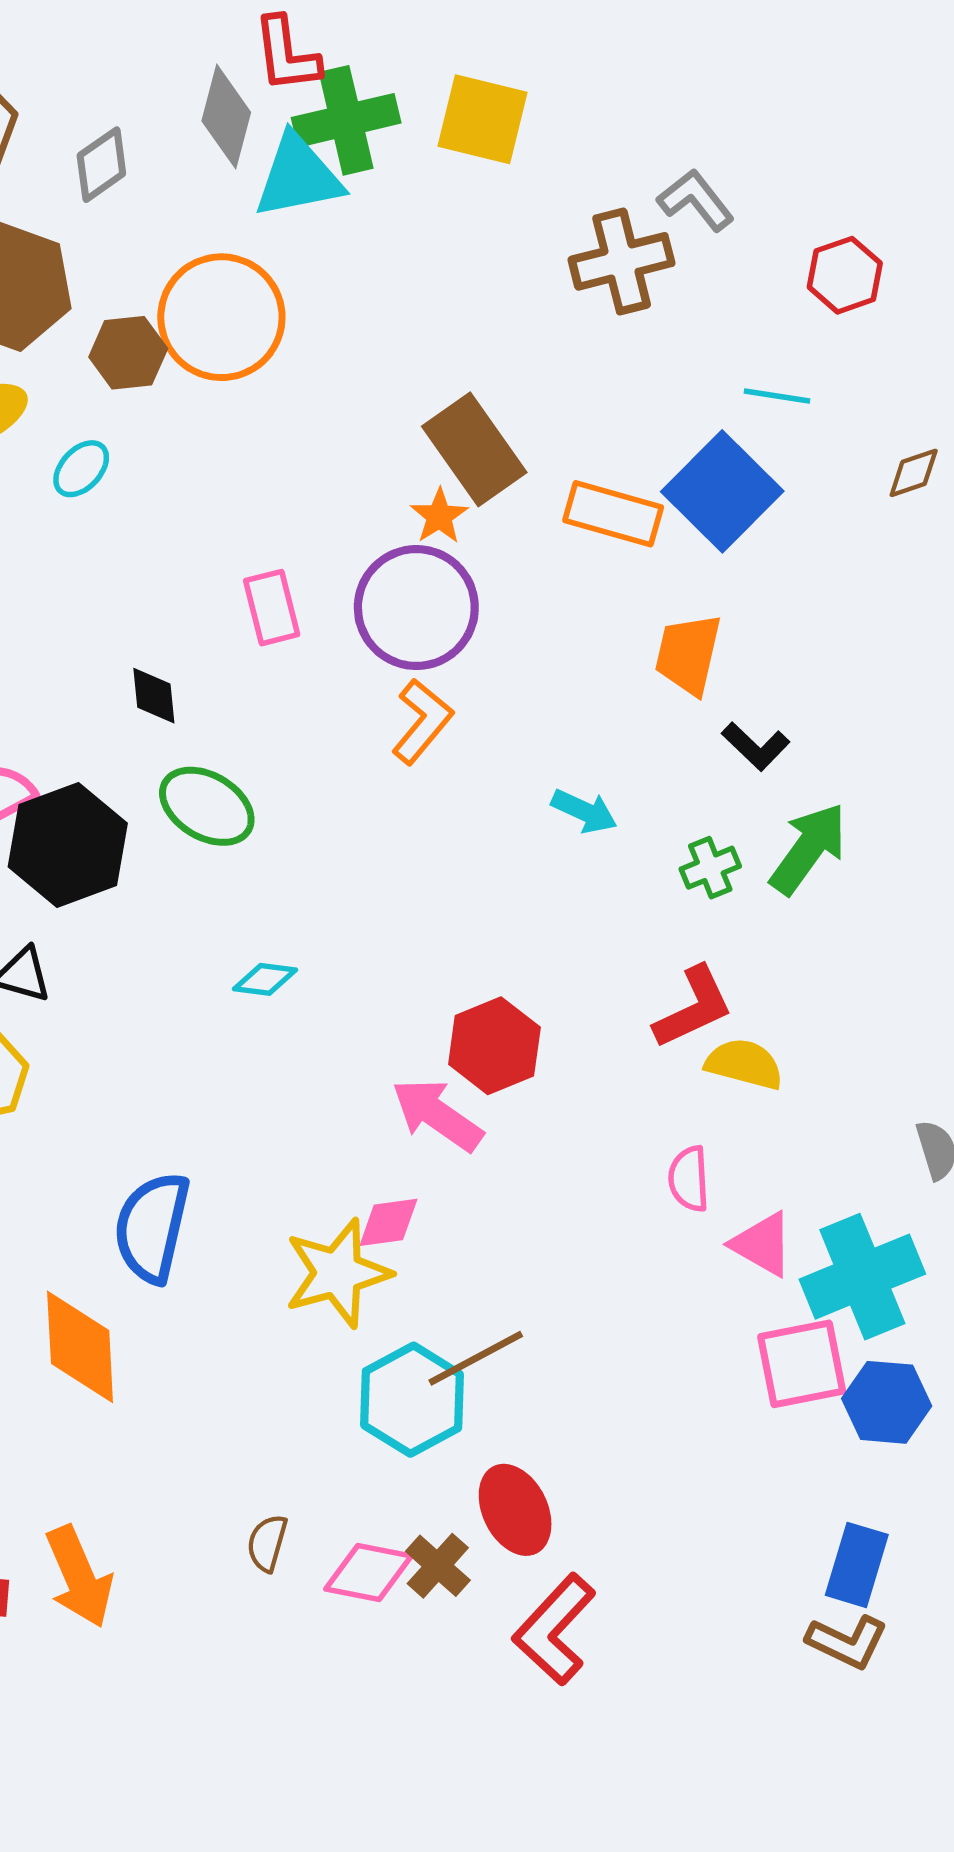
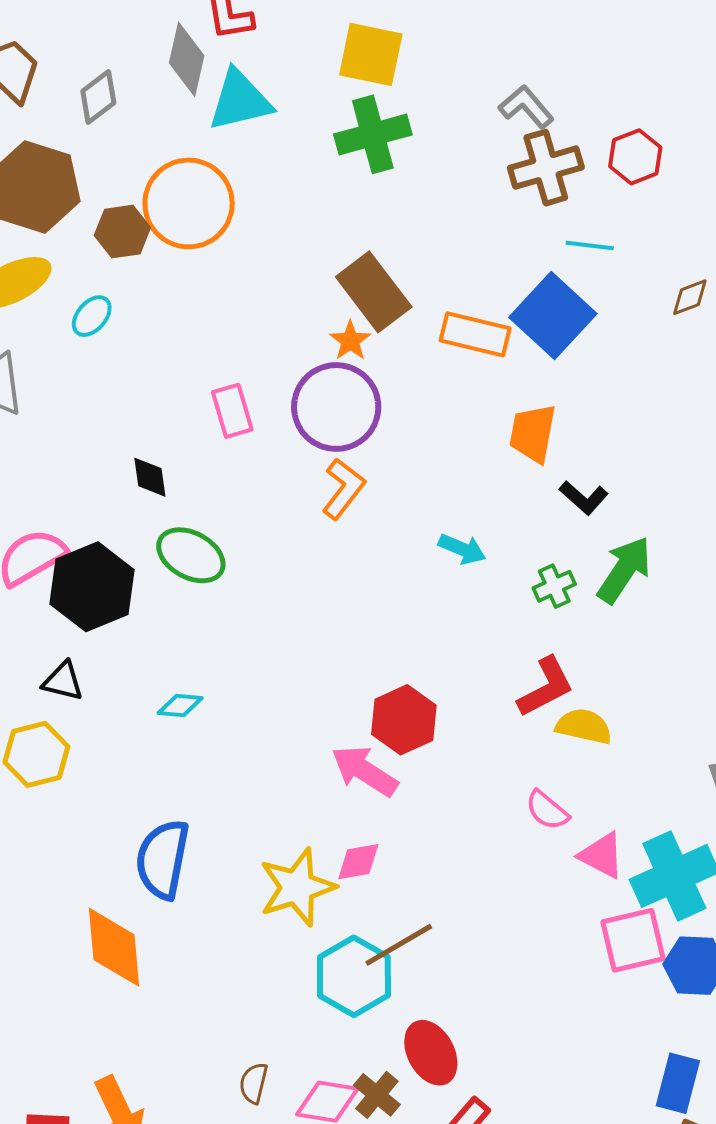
green cross: (346, 120) -> (373, 134), moved
brown cross: (622, 261) -> (546, 168), moved
cyan diamond: (265, 979) -> (180, 706), moved
pink semicircle: (689, 1179) -> (547, 810), turned -45
pink diamond: (388, 1222) -> (358, 862), moved

